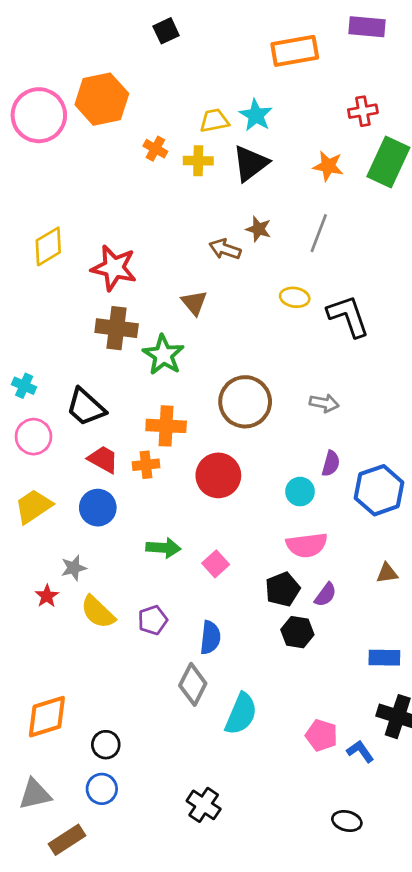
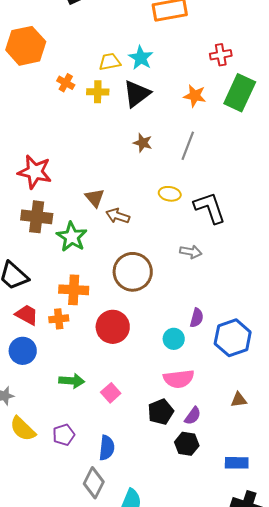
brown arrow: (225, 249) -> (118, 216), moved
gray arrow: (324, 403) -> (191, 252), moved
black hexagon: (297, 632) -> (187, 444), moved

